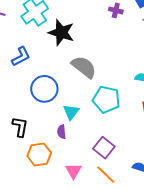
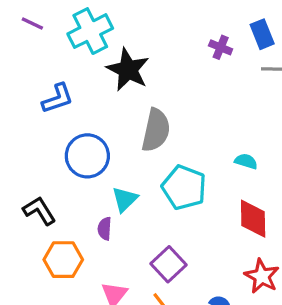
gray semicircle: (84, 67) -> (156, 130), turned 56
black L-shape: (20, 127) -> (39, 211), turned -50

